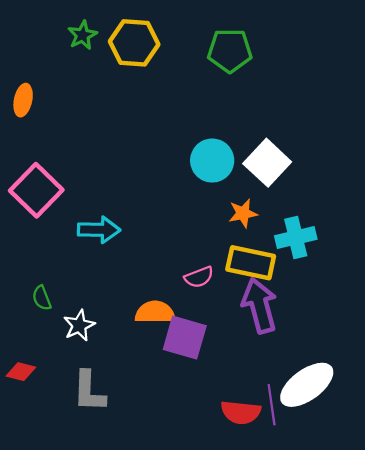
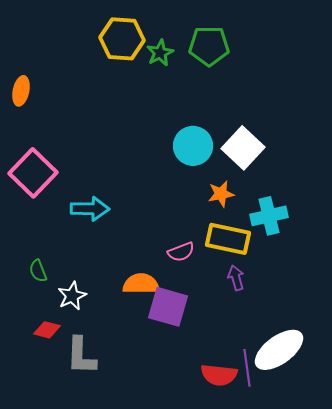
green star: (82, 35) -> (160, 53), moved
purple arrow: (259, 306) -> (236, 278), size x0.5
red diamond: (21, 372) -> (47, 330), moved

